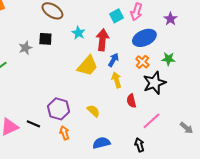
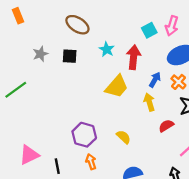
gray star: (25, 48) -> (40, 54), moved
blue arrow: (113, 60) -> (155, 80), moved
red semicircle: (131, 101) -> (166, 126), turned 72
black line: (33, 124) -> (57, 166), moved, turned 56

